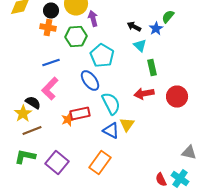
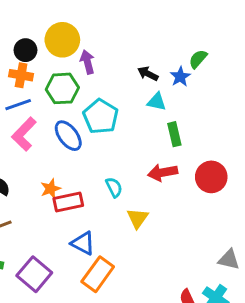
cyan triangle: (140, 46) -> (157, 102), turned -32
blue line: (51, 62) -> (18, 105), moved
blue ellipse: (90, 80) -> (68, 136), moved
pink L-shape: (50, 88) -> (24, 134), moved
cyan semicircle: (111, 104) -> (114, 187), size x0.6
orange star: (68, 120) -> (51, 189), moved
blue triangle: (111, 130) -> (83, 243), moved

